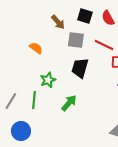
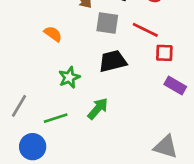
black trapezoid: (80, 68) -> (113, 61), turned 60
green line: (34, 100) -> (56, 118), moved, turned 66

